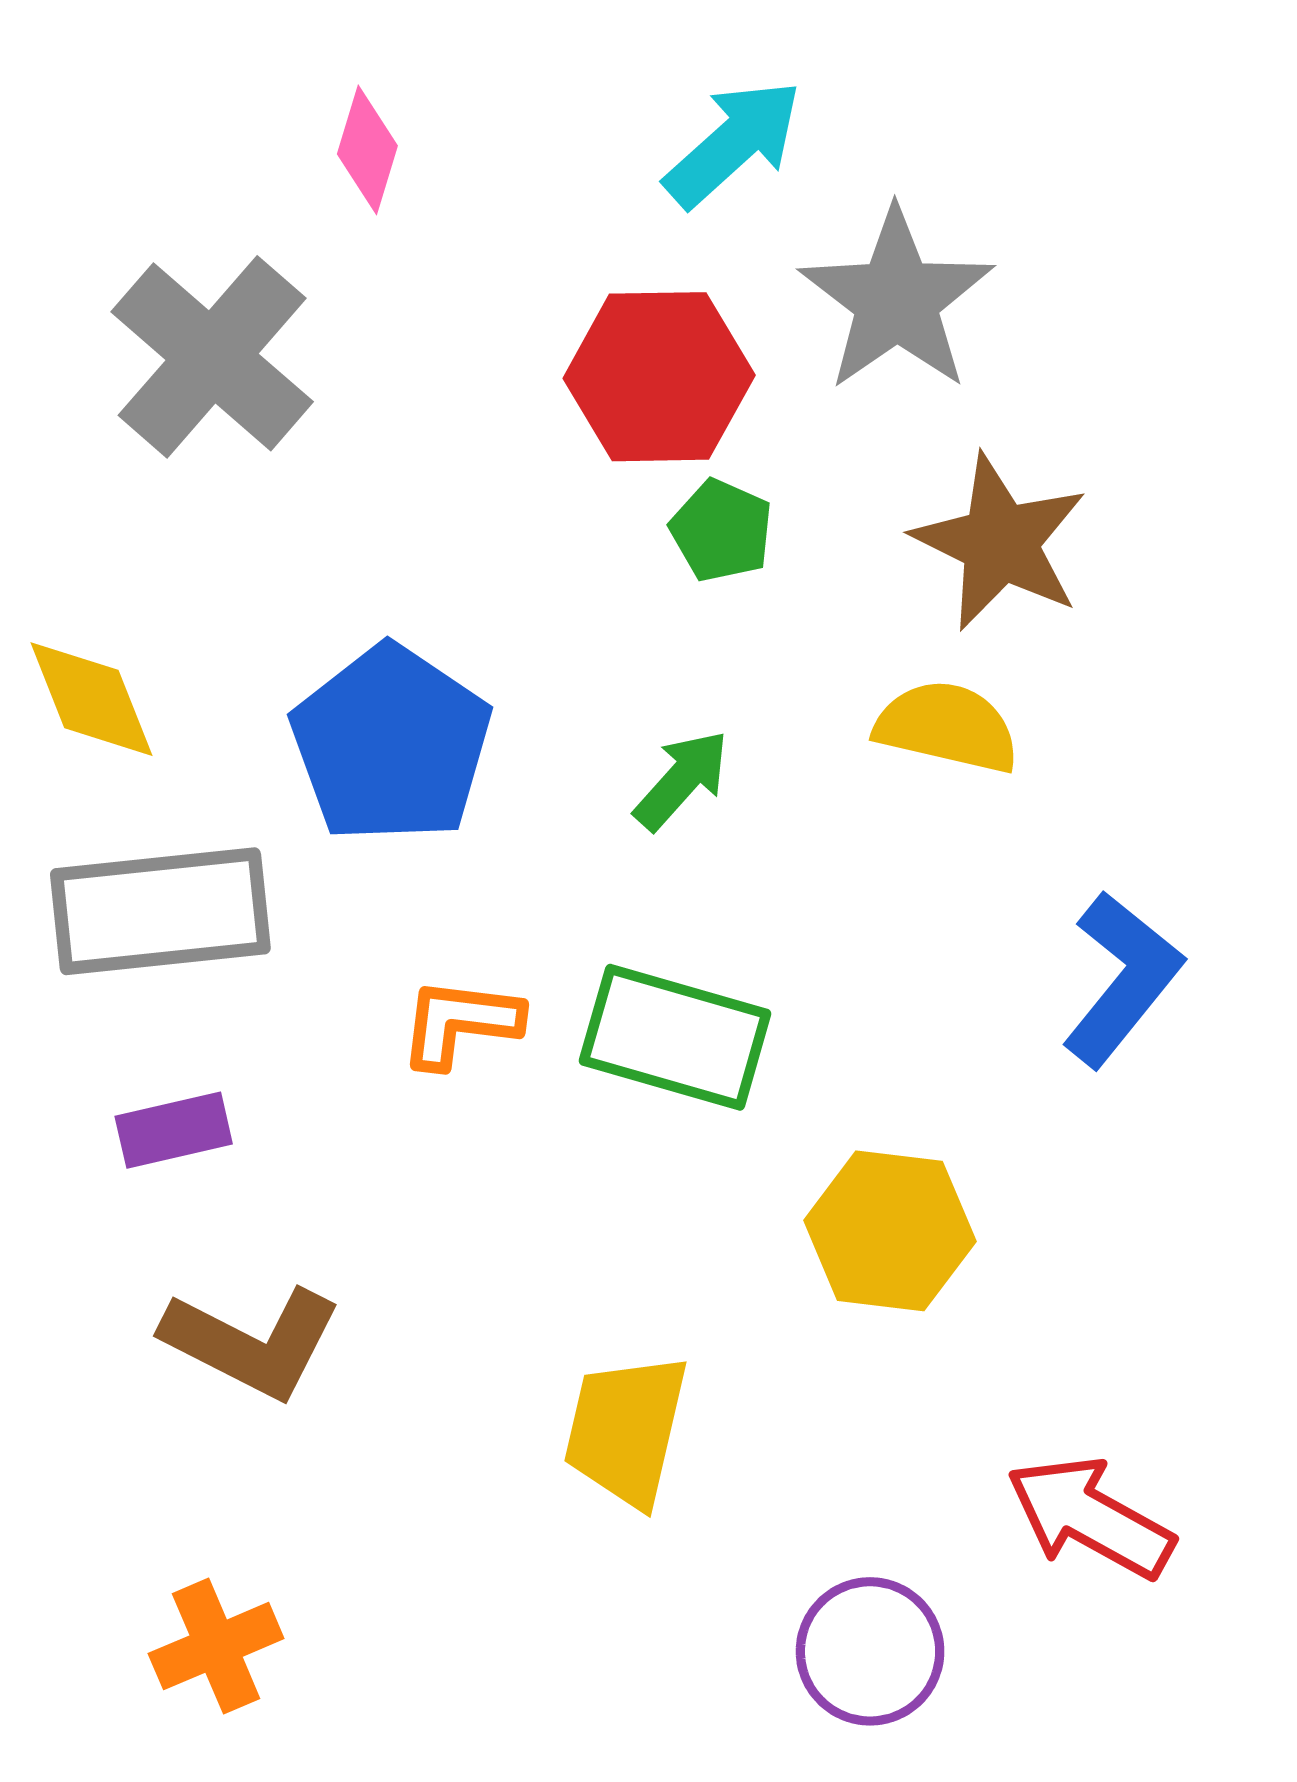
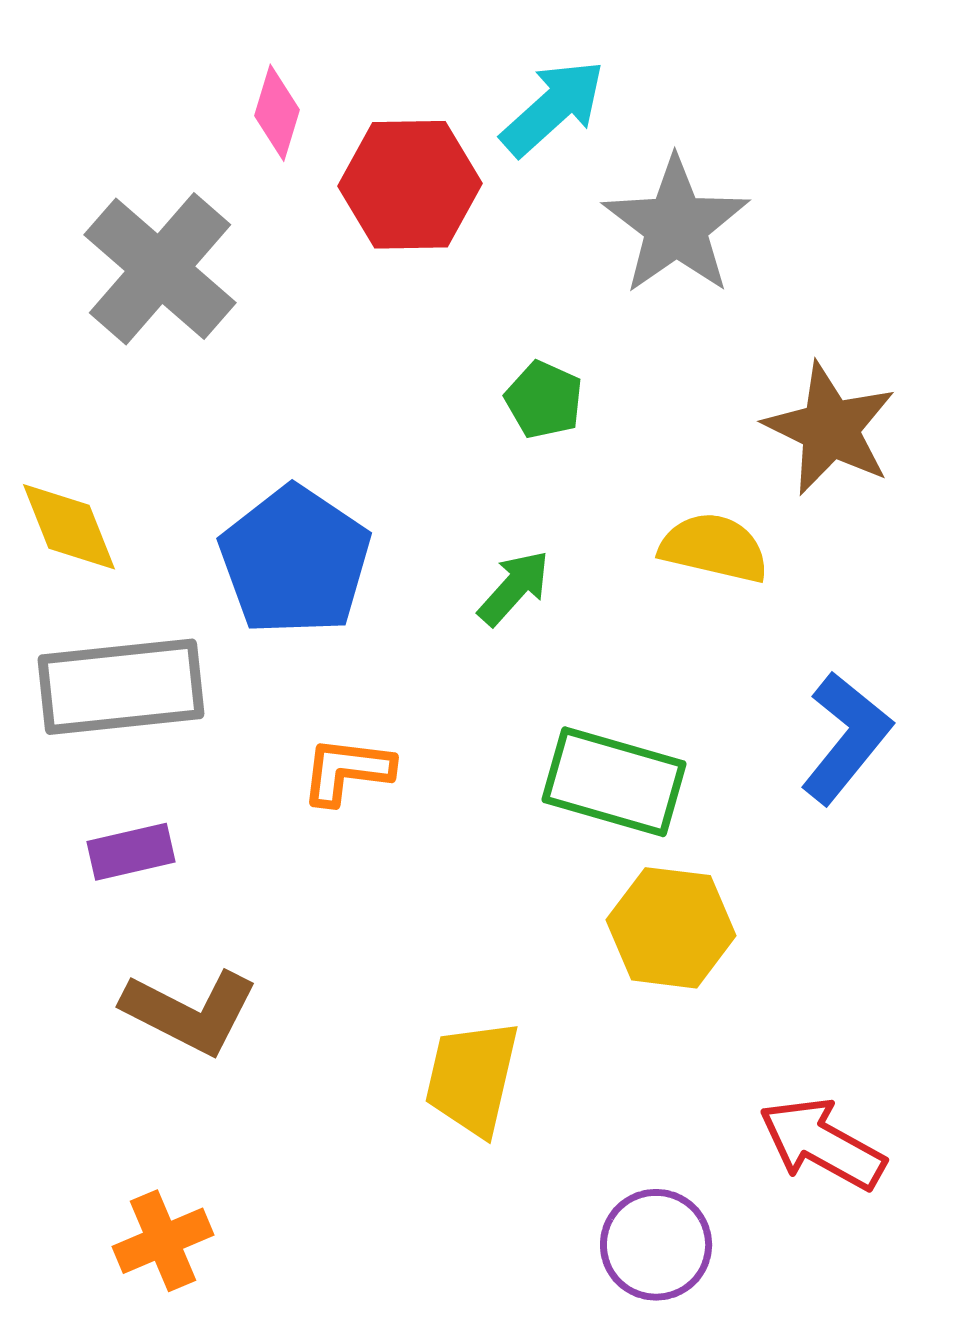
red hexagon: (659, 377) -> (410, 185), moved
brown star: (1000, 543) -> (830, 429), moved
green rectangle: (675, 1037) -> (614, 782), moved

